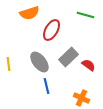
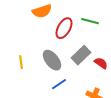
green line: (85, 15) -> (90, 21), moved
blue line: (46, 86) -> (59, 84), turned 70

